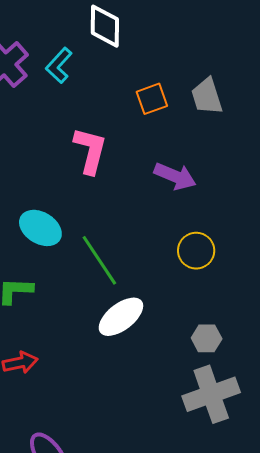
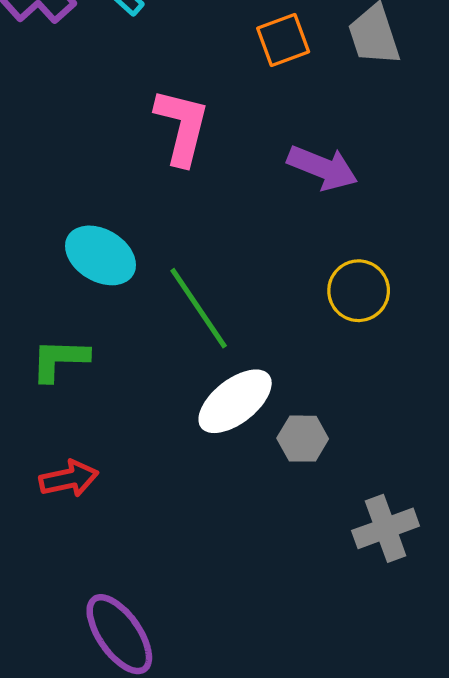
gray hexagon: (207, 338) -> (303, 439), moved
gray cross: (211, 394) -> (386, 528), size x0.7

